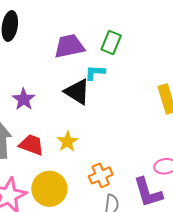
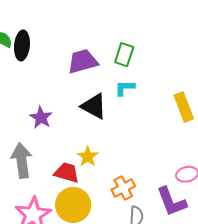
cyan L-shape: (95, 73) -> (125, 88), moved
red trapezoid: (32, 145) -> (67, 173), moved

